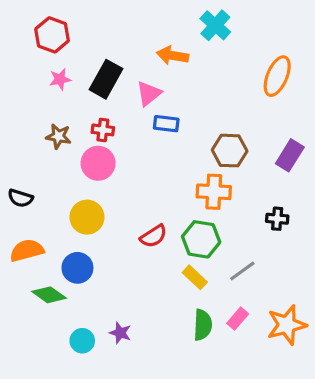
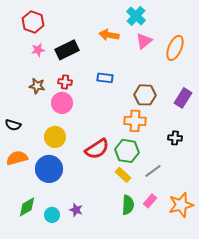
black rectangle: (106, 79) -> (67, 50), turned 35
pink triangle: (149, 94) -> (144, 41), moved
red semicircle: (154, 236) -> (97, 149), size x1.4
blue circle: (77, 268) -> (49, 169), size x1.4
green diamond: (49, 295) -> (27, 207), moved, turned -65

